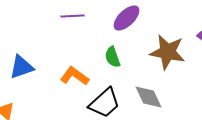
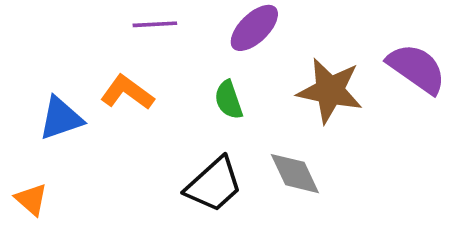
orange L-shape: (74, 76) -> (127, 92), moved

